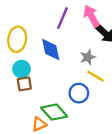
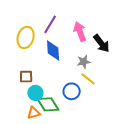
pink arrow: (91, 16) -> (80, 32), moved
purple line: (63, 18) -> (50, 24), moved
cyan circle: (22, 69) -> (35, 93), moved

